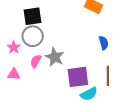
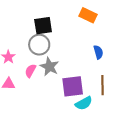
black square: (33, 16) -> (43, 26), moved
gray circle: (33, 36) -> (39, 45), moved

